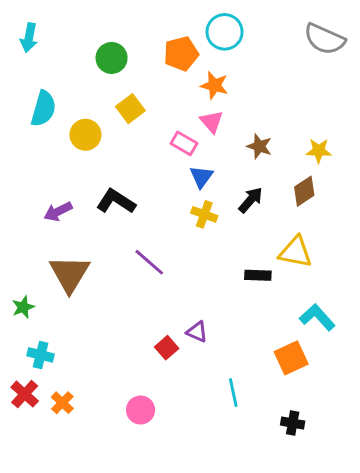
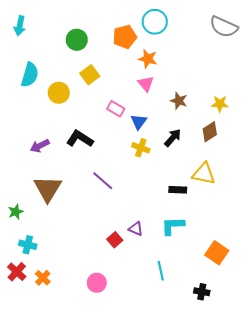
pink rectangle: (184, 143) -> (116, 109), moved
cyan L-shape: (317, 317) -> (173, 226), moved, turned -50
orange square: (291, 358) -> (217, 253), moved, turned -30

